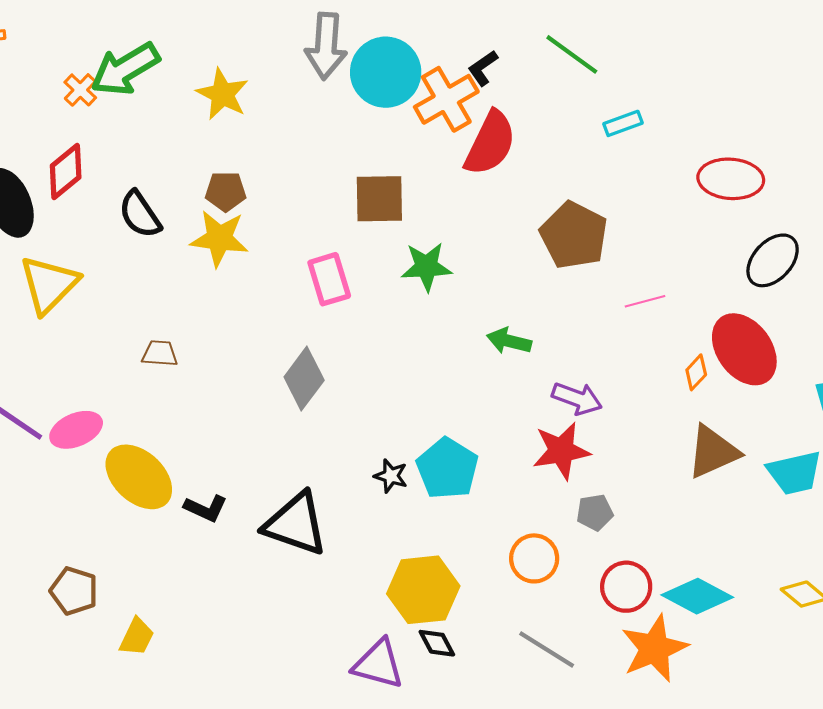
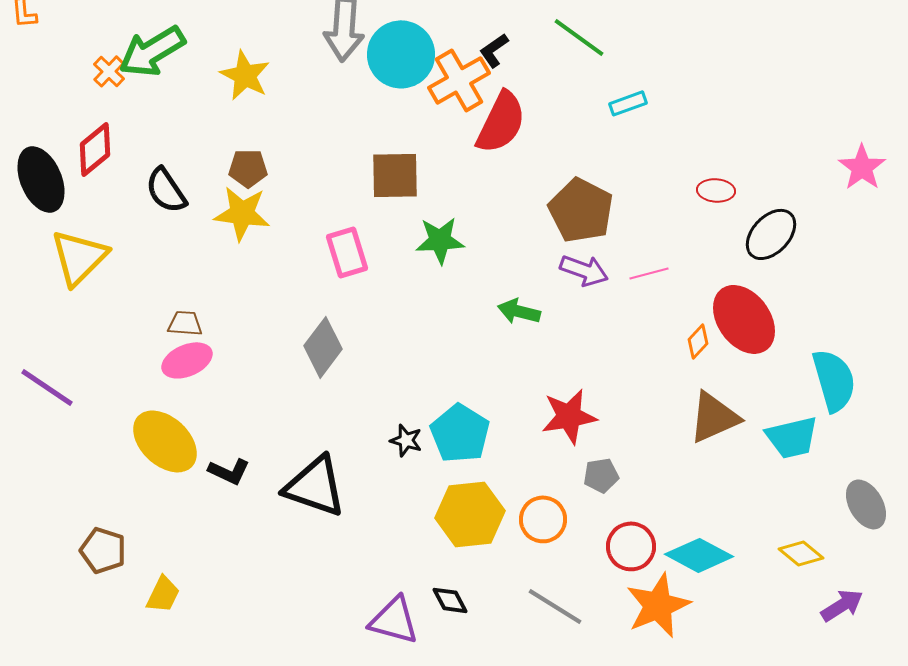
red ellipse: (731, 179) -> (716, 190), moved, size x0.6
purple arrow: (577, 398) -> (584, 270), moved
pink ellipse: (76, 430) -> (187, 360), moved
yellow hexagon: (423, 590) -> (470, 514), moved

